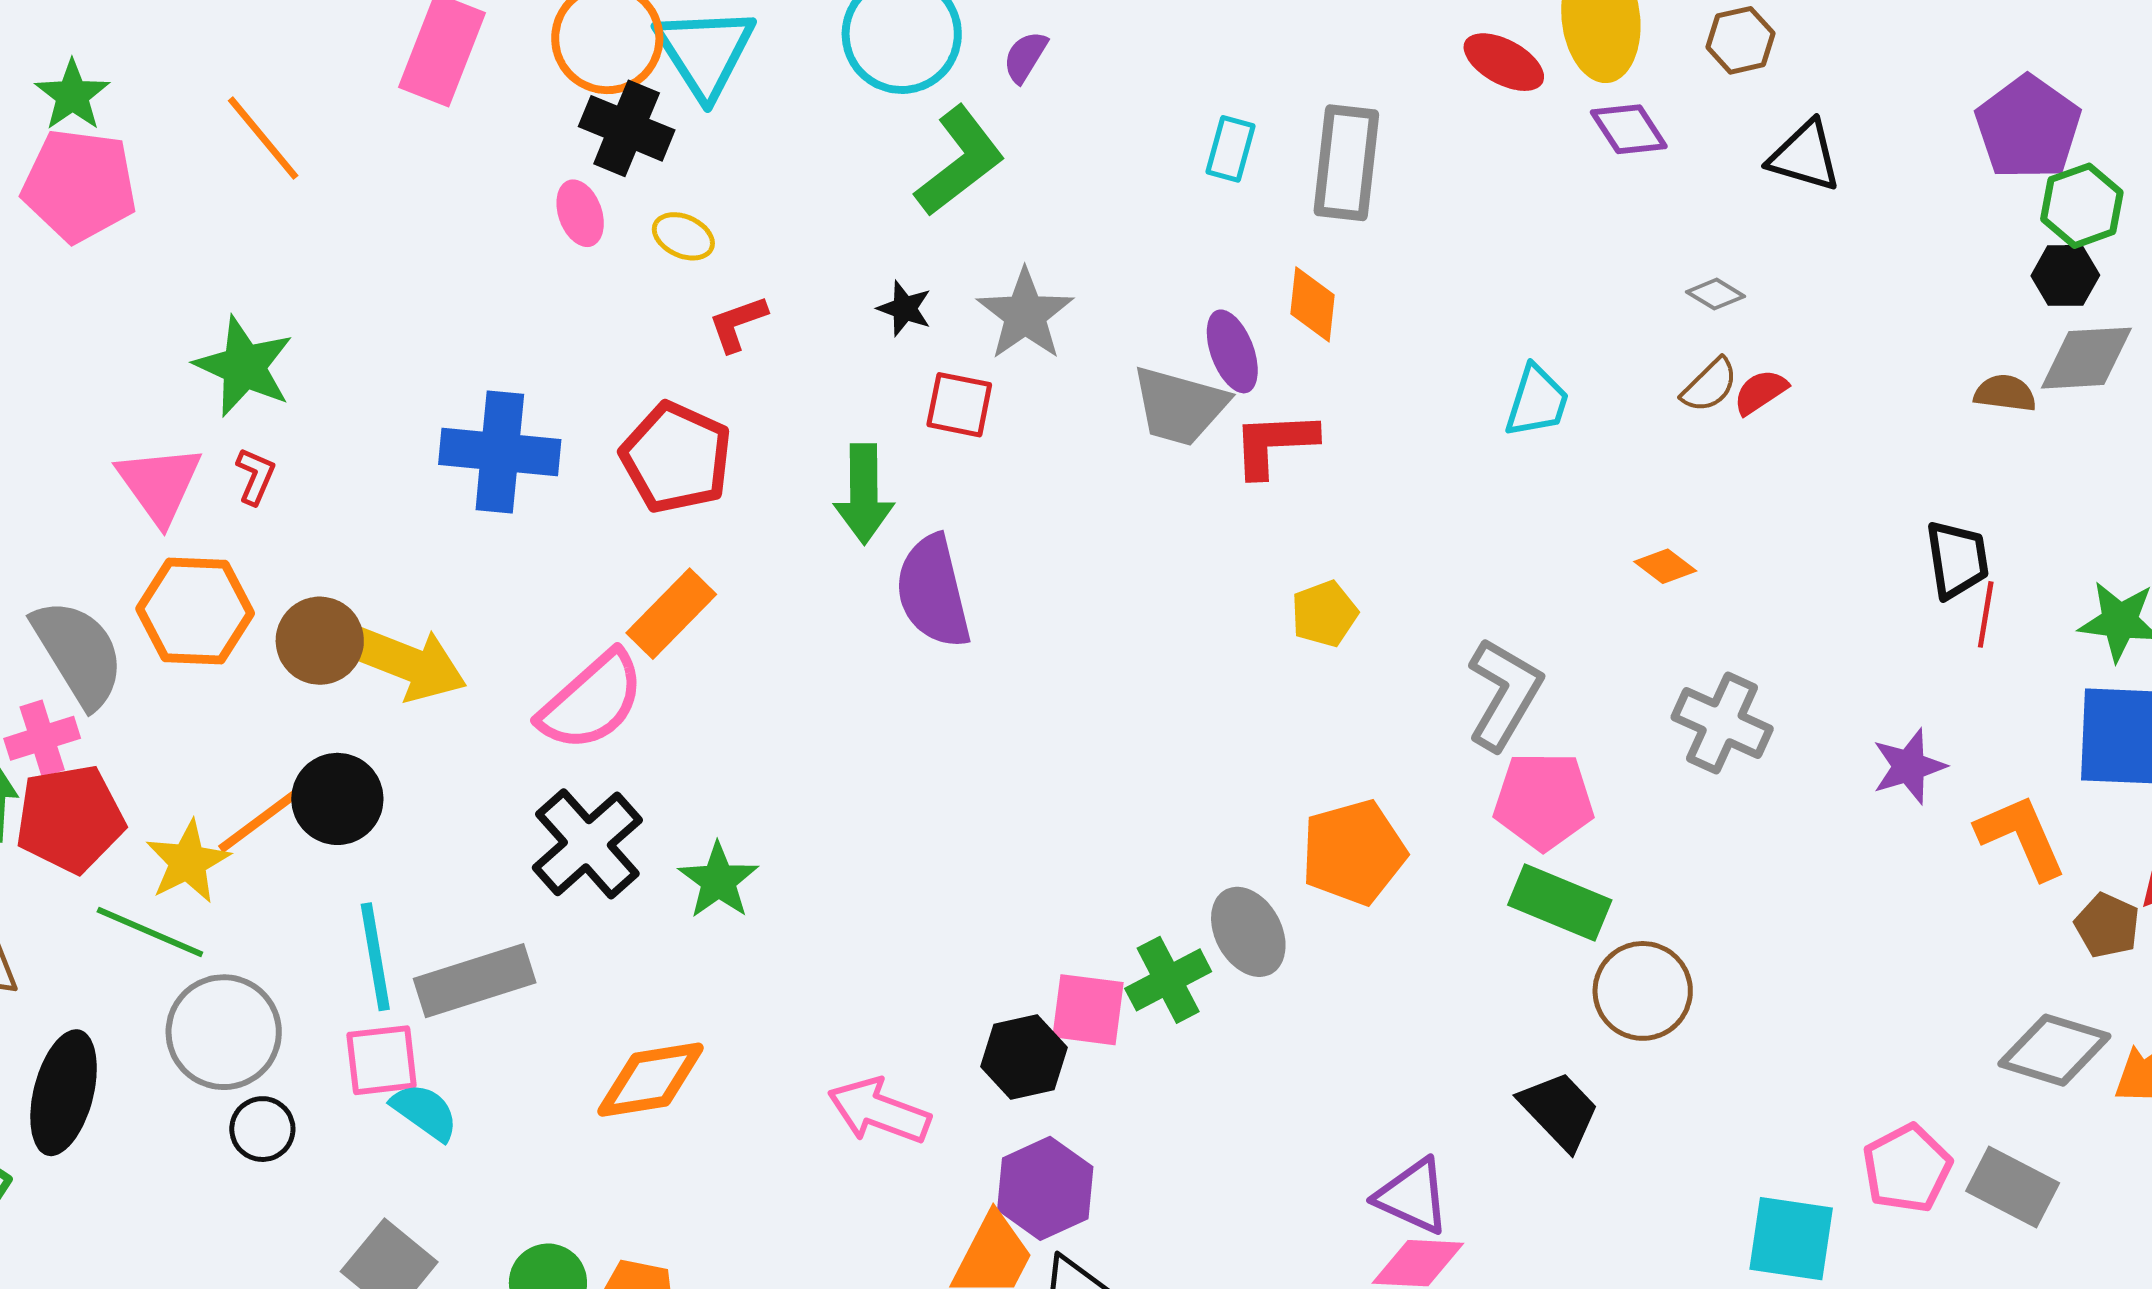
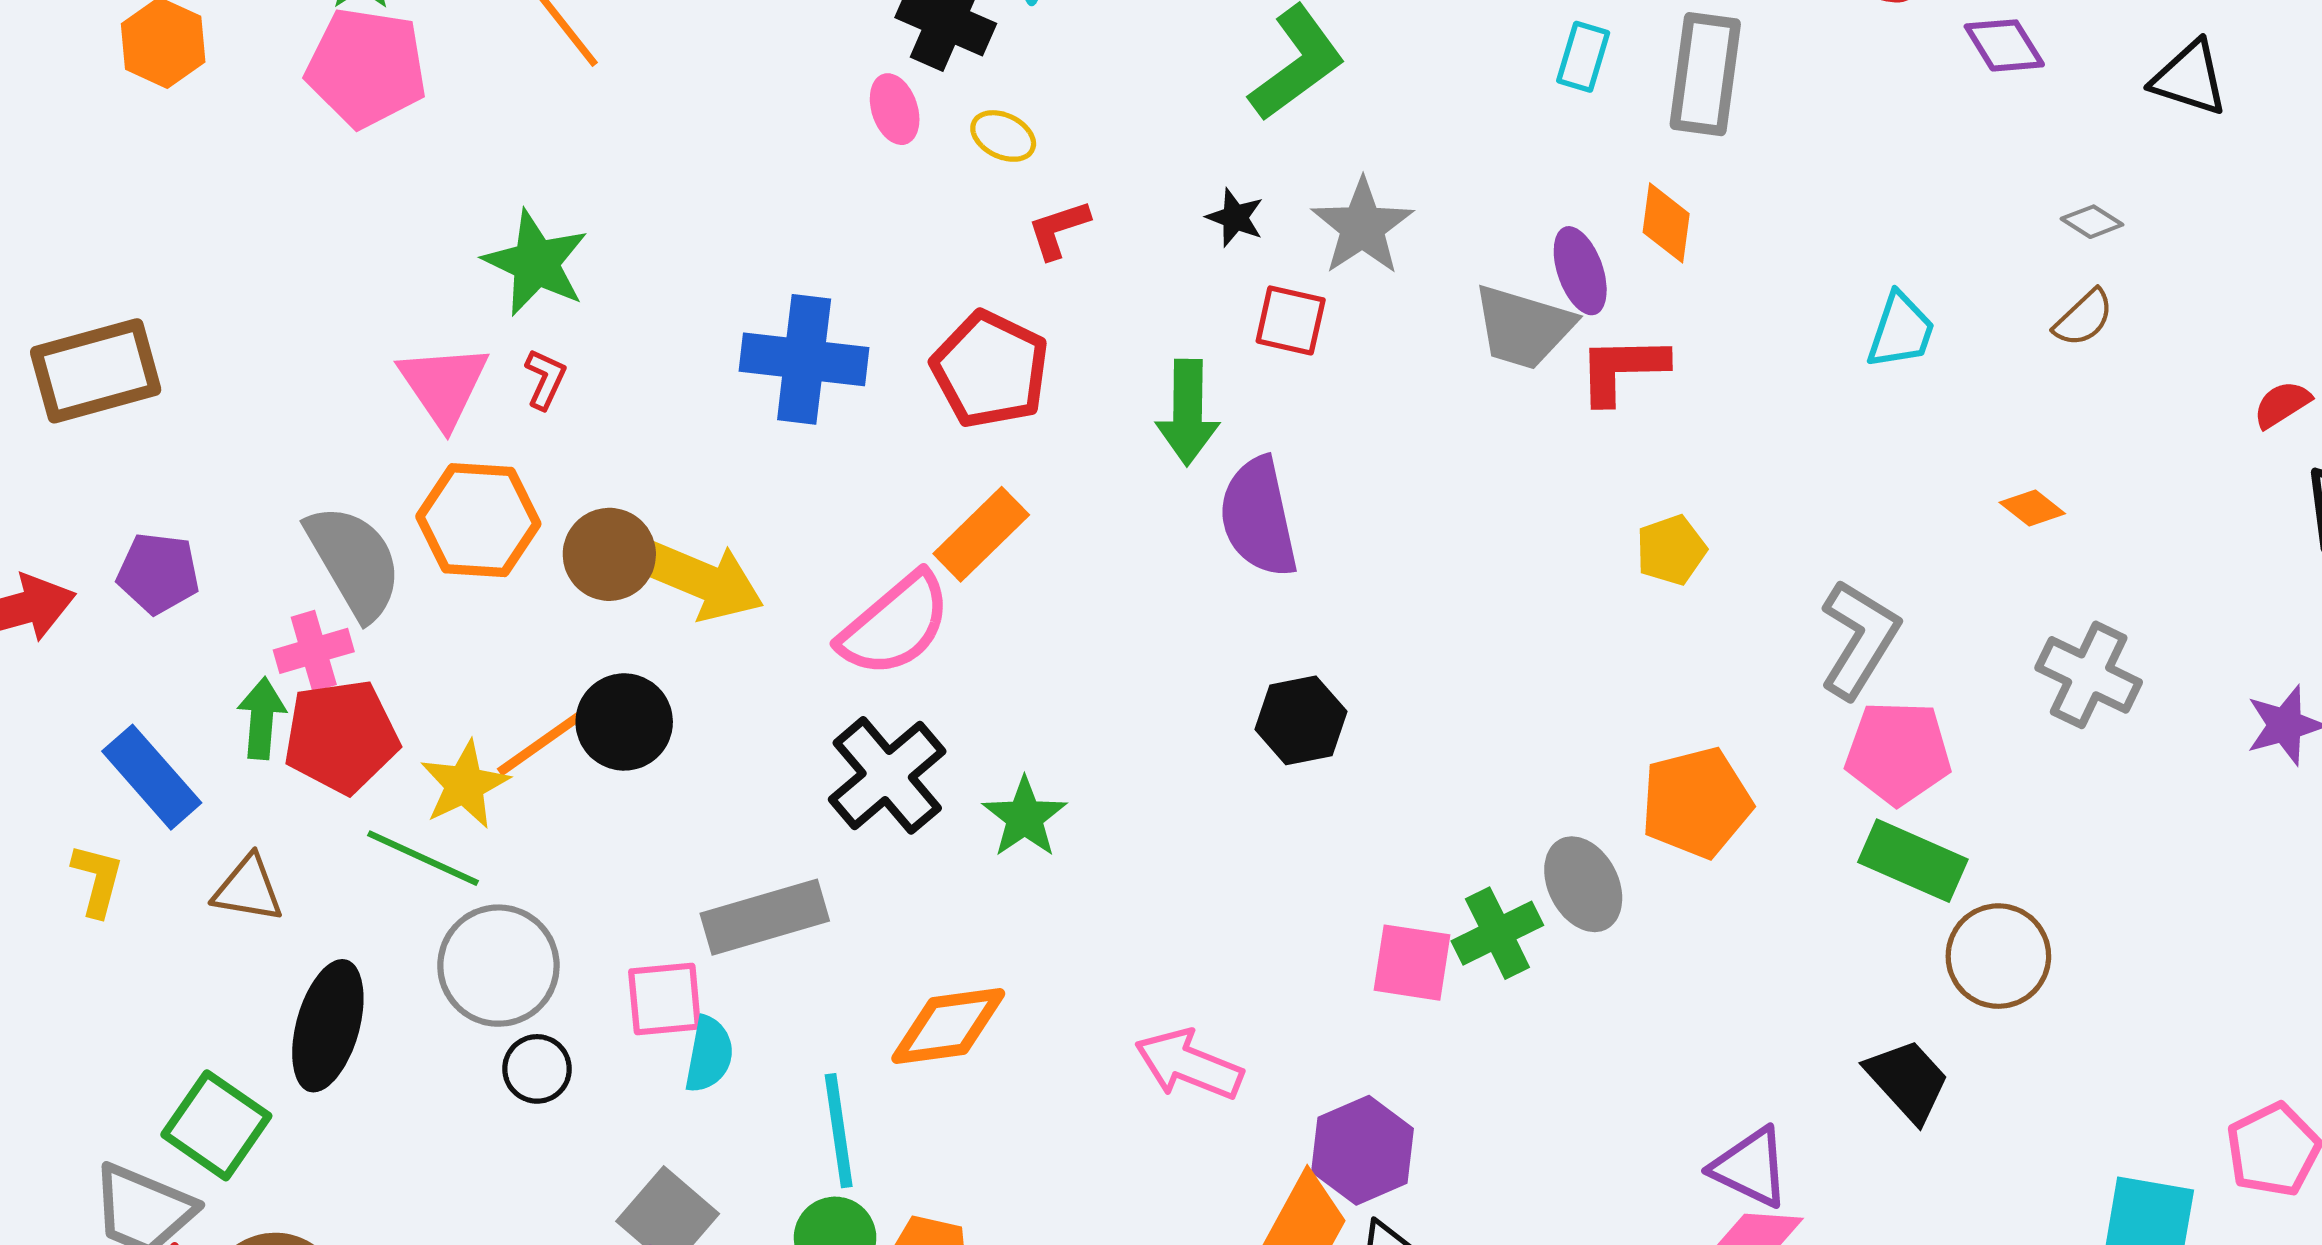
red semicircle: (1760, 392) -> (2282, 404), moved
cyan line: (375, 957) -> (839, 1131), moved
black hexagon: (1024, 1057) -> (1301, 720), moved
cyan semicircle: (425, 1112) -> (709, 1054), turned 64

